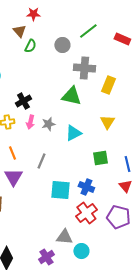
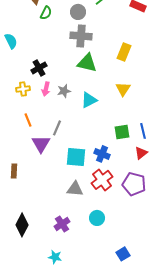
gray cross: (84, 68) -> (81, 36), moved
green square: (100, 158) -> (122, 132), moved
purple triangle: (13, 177) -> (41, 144), moved
red triangle: (125, 186) -> (141, 153), turned 32
gray triangle: (64, 237) -> (75, 189), moved

